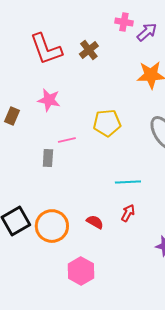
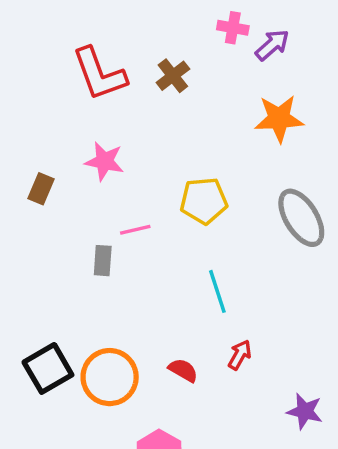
cyan line: (128, 182) -> (217, 291), moved, turned 75

